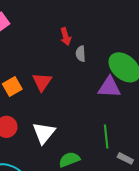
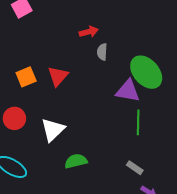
red arrow: (66, 37) -> (89, 32), turned -96
green line: (106, 136) -> (138, 122), moved

